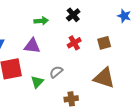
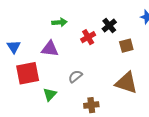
black cross: (73, 15) -> (109, 25), moved
red cross: (74, 43) -> (88, 37), moved
green triangle: (37, 82) -> (50, 94), moved

